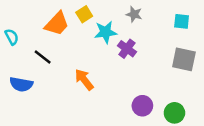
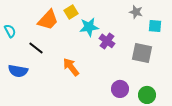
gray star: (134, 14) -> (136, 12), moved
cyan square: (182, 21) -> (155, 26), moved
gray square: (184, 59) -> (142, 53), moved

